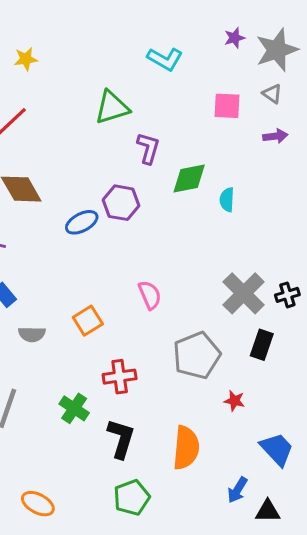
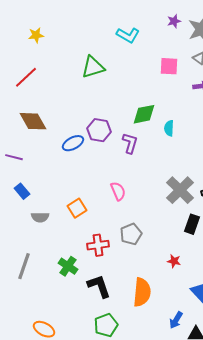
purple L-shape: (148, 148) -> (130, 143), moved
gray pentagon: (197, 355) -> (131, 234), moved, size x0.7
black L-shape: (121, 439) -> (99, 286), turned -36

